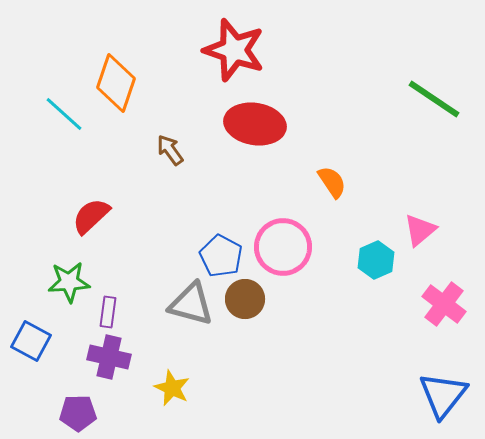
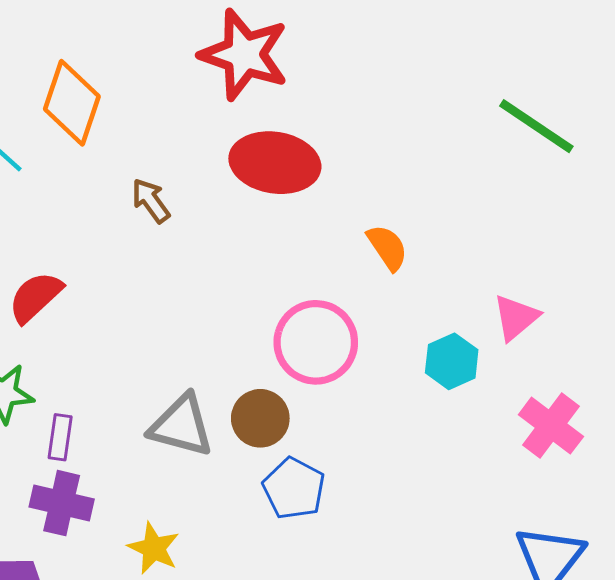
blue pentagon: (221, 256) -> (294, 488), moved

